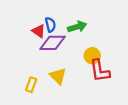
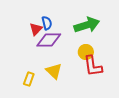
green arrow: (77, 27) -> (87, 25), moved, size x1.4
red triangle: (39, 31) -> (36, 29), turned 40

